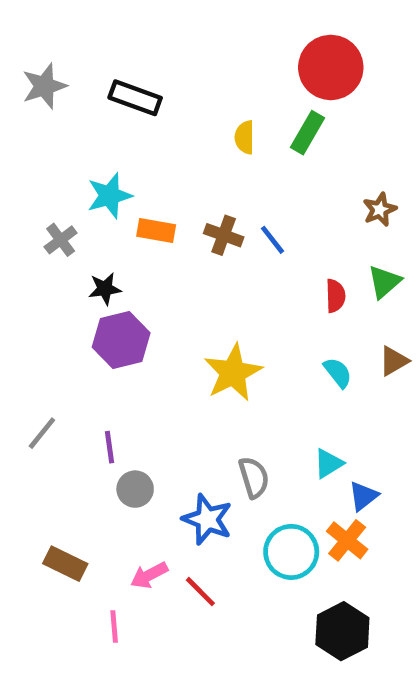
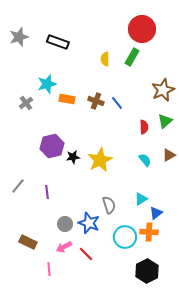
brown star: (380, 210) -> (163, 90), size x1.6
black star: (105, 289) -> (73, 157), moved
gray circle: (135, 489) -> (65, 224), moved
orange cross: (347, 540) -> (149, 232), turned -36

